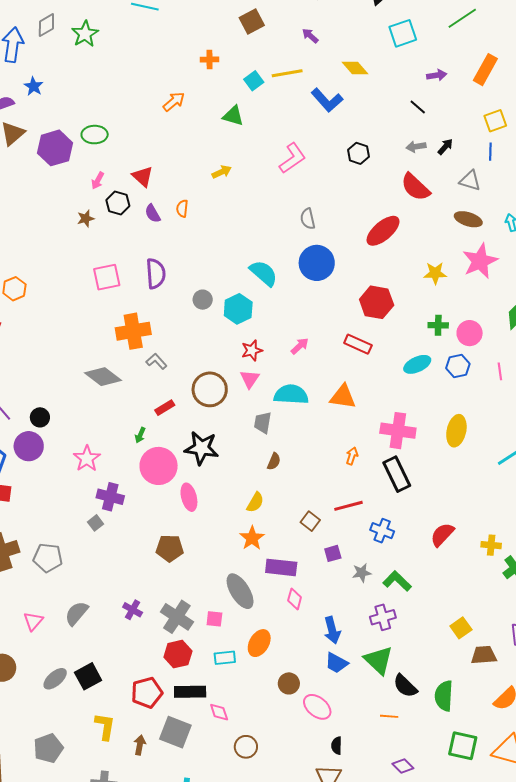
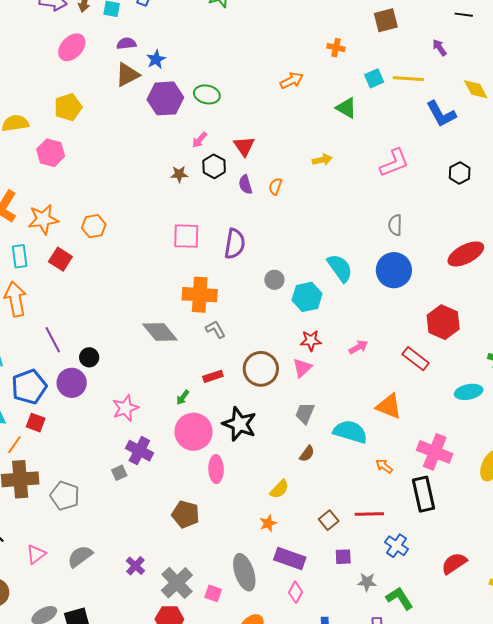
blue star: (34, 86) -> (156, 59), moved
cyan semicircle: (291, 395) -> (350, 432), moved
orange arrow: (352, 456) -> (384, 466), turned -84
orange star: (252, 538) -> (268, 523), size x0.7

